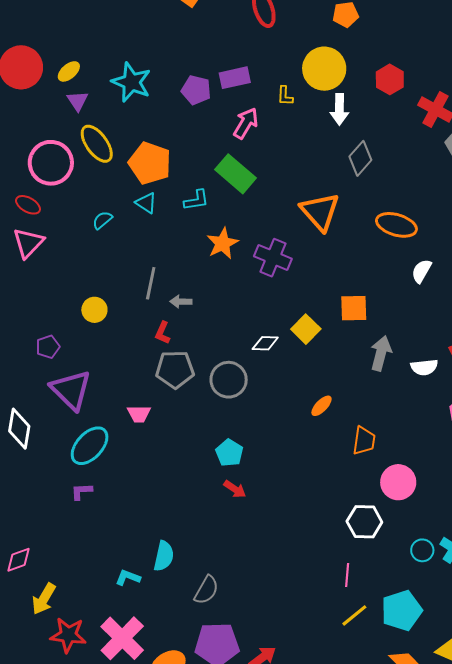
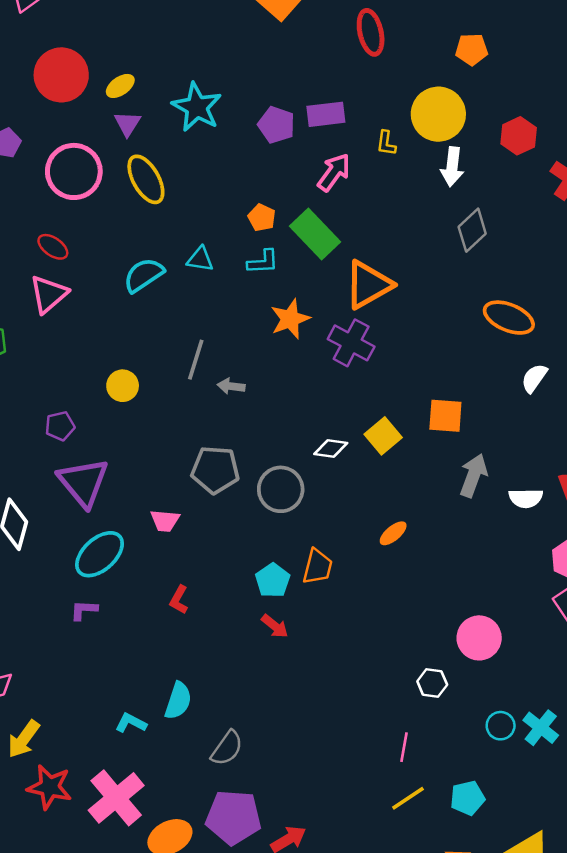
pink circle: (51, 163) -> (74, 171), moved
orange pentagon: (150, 163) -> (262, 218), moved, size x0.5
cyan triangle: (146, 203) -> (200, 259), turned -30
orange triangle: (320, 212) -> (368, 285), moved, turned 36
cyan semicircle: (102, 220) -> (144, 275), size x1.6
red L-shape: (163, 333) -> (179, 600), moved
orange trapezoid: (364, 441) -> (318, 567), moved
white hexagon: (364, 522) -> (432, 683), size x0.7
cyan pentagon: (402, 610) -> (467, 798), size x0.7

